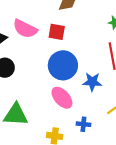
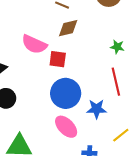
pink semicircle: (25, 29) -> (34, 44), moved

